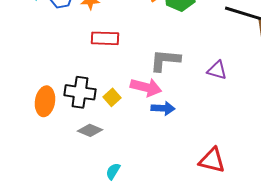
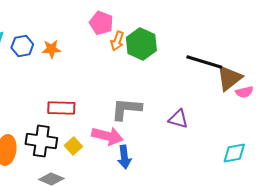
red rectangle: (105, 38) -> (61, 108), moved
blue arrow: (163, 108) -> (124, 157), turned 80

